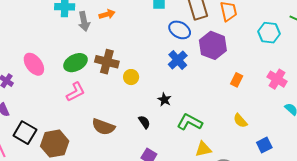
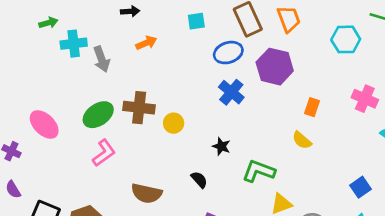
orange arrow: (107, 14) -> (146, 43), moved
blue ellipse: (180, 30) -> (228, 53), turned -40
yellow semicircle: (240, 121) -> (302, 140), moved

